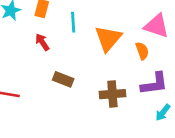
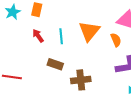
cyan line: (73, 22) -> (61, 36), moved
brown cross: (112, 94) -> (81, 80), moved

